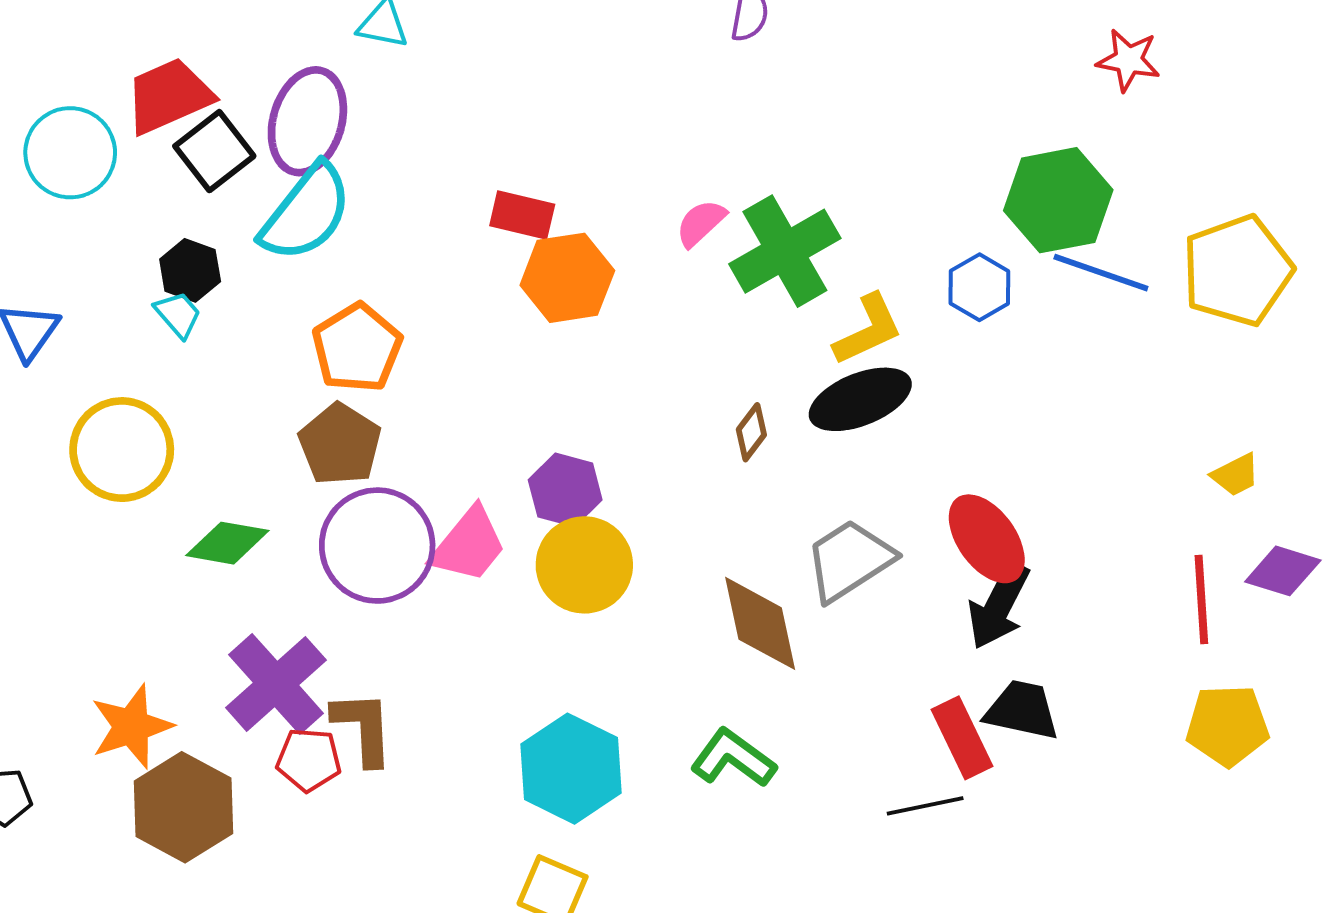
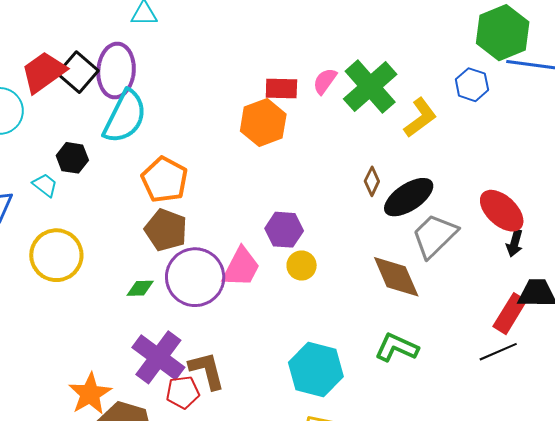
black square: (214, 151) -> (78, 72), moved
red rectangle: (522, 215) -> (281, 89), moved
cyan trapezoid: (178, 314) -> (45, 185), moved
black ellipse: (860, 399) -> (409, 197), moved
green diamond: (227, 543) -> (140, 288), moved, size x0.7
yellow circle: (584, 565) -> (302, 266), size x0.6
black arrow: (999, 606) -> (515, 243), size x0.6
red rectangle: (962, 738) -> (510, 314), turned 69

